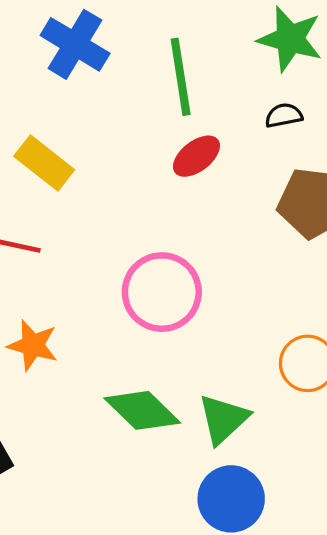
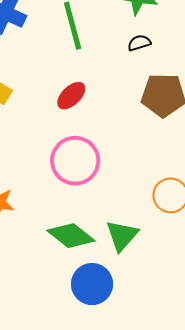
red ellipse: (196, 156) -> (71, 96), moved
blue circle: (231, 499) -> (92, 284), moved

